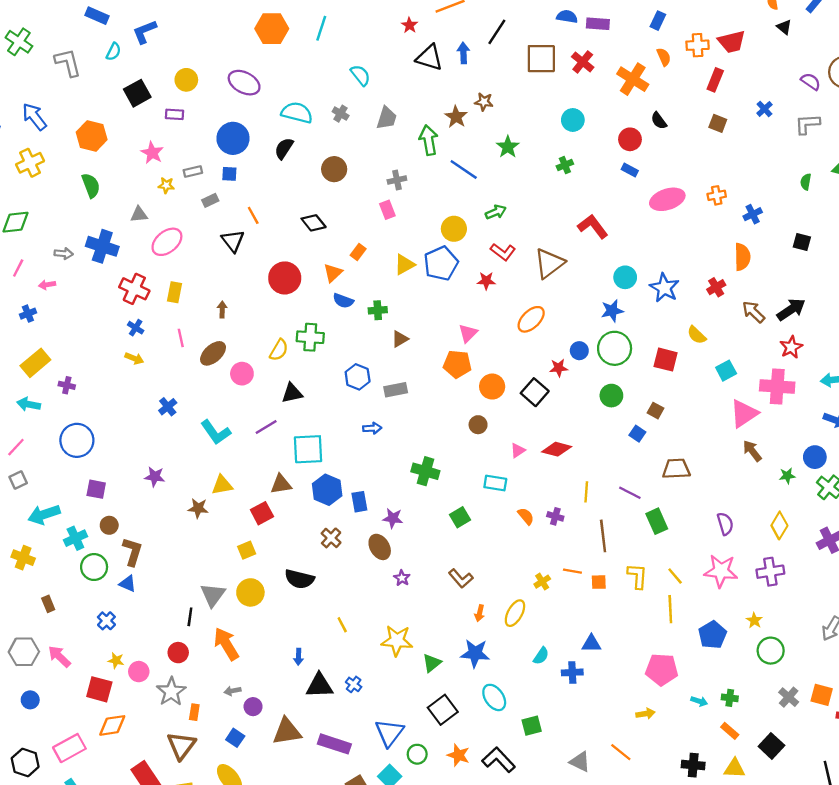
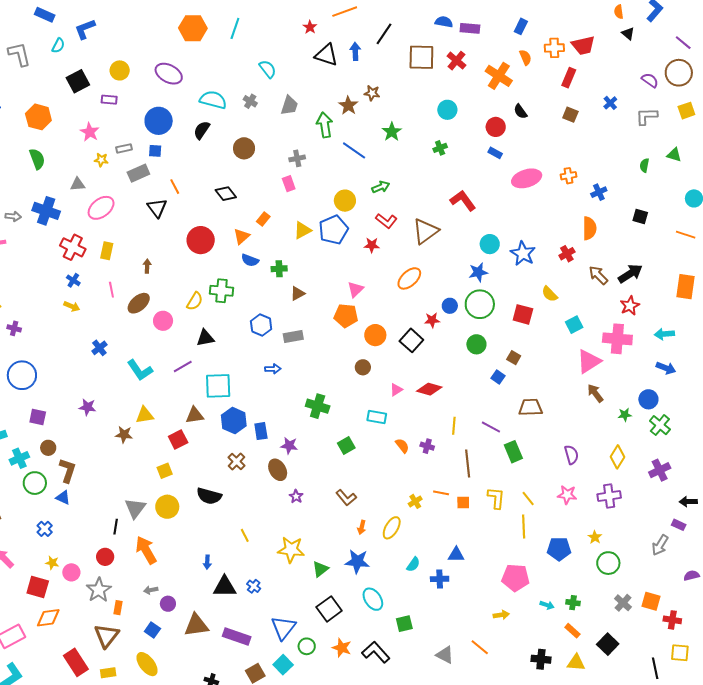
gray rectangle: (210, 200) -> (138, 173), size x1.5
pink star: (721, 571) -> (567, 495), size x0.7
blue pentagon: (712, 635) -> (559, 549), turned 30

